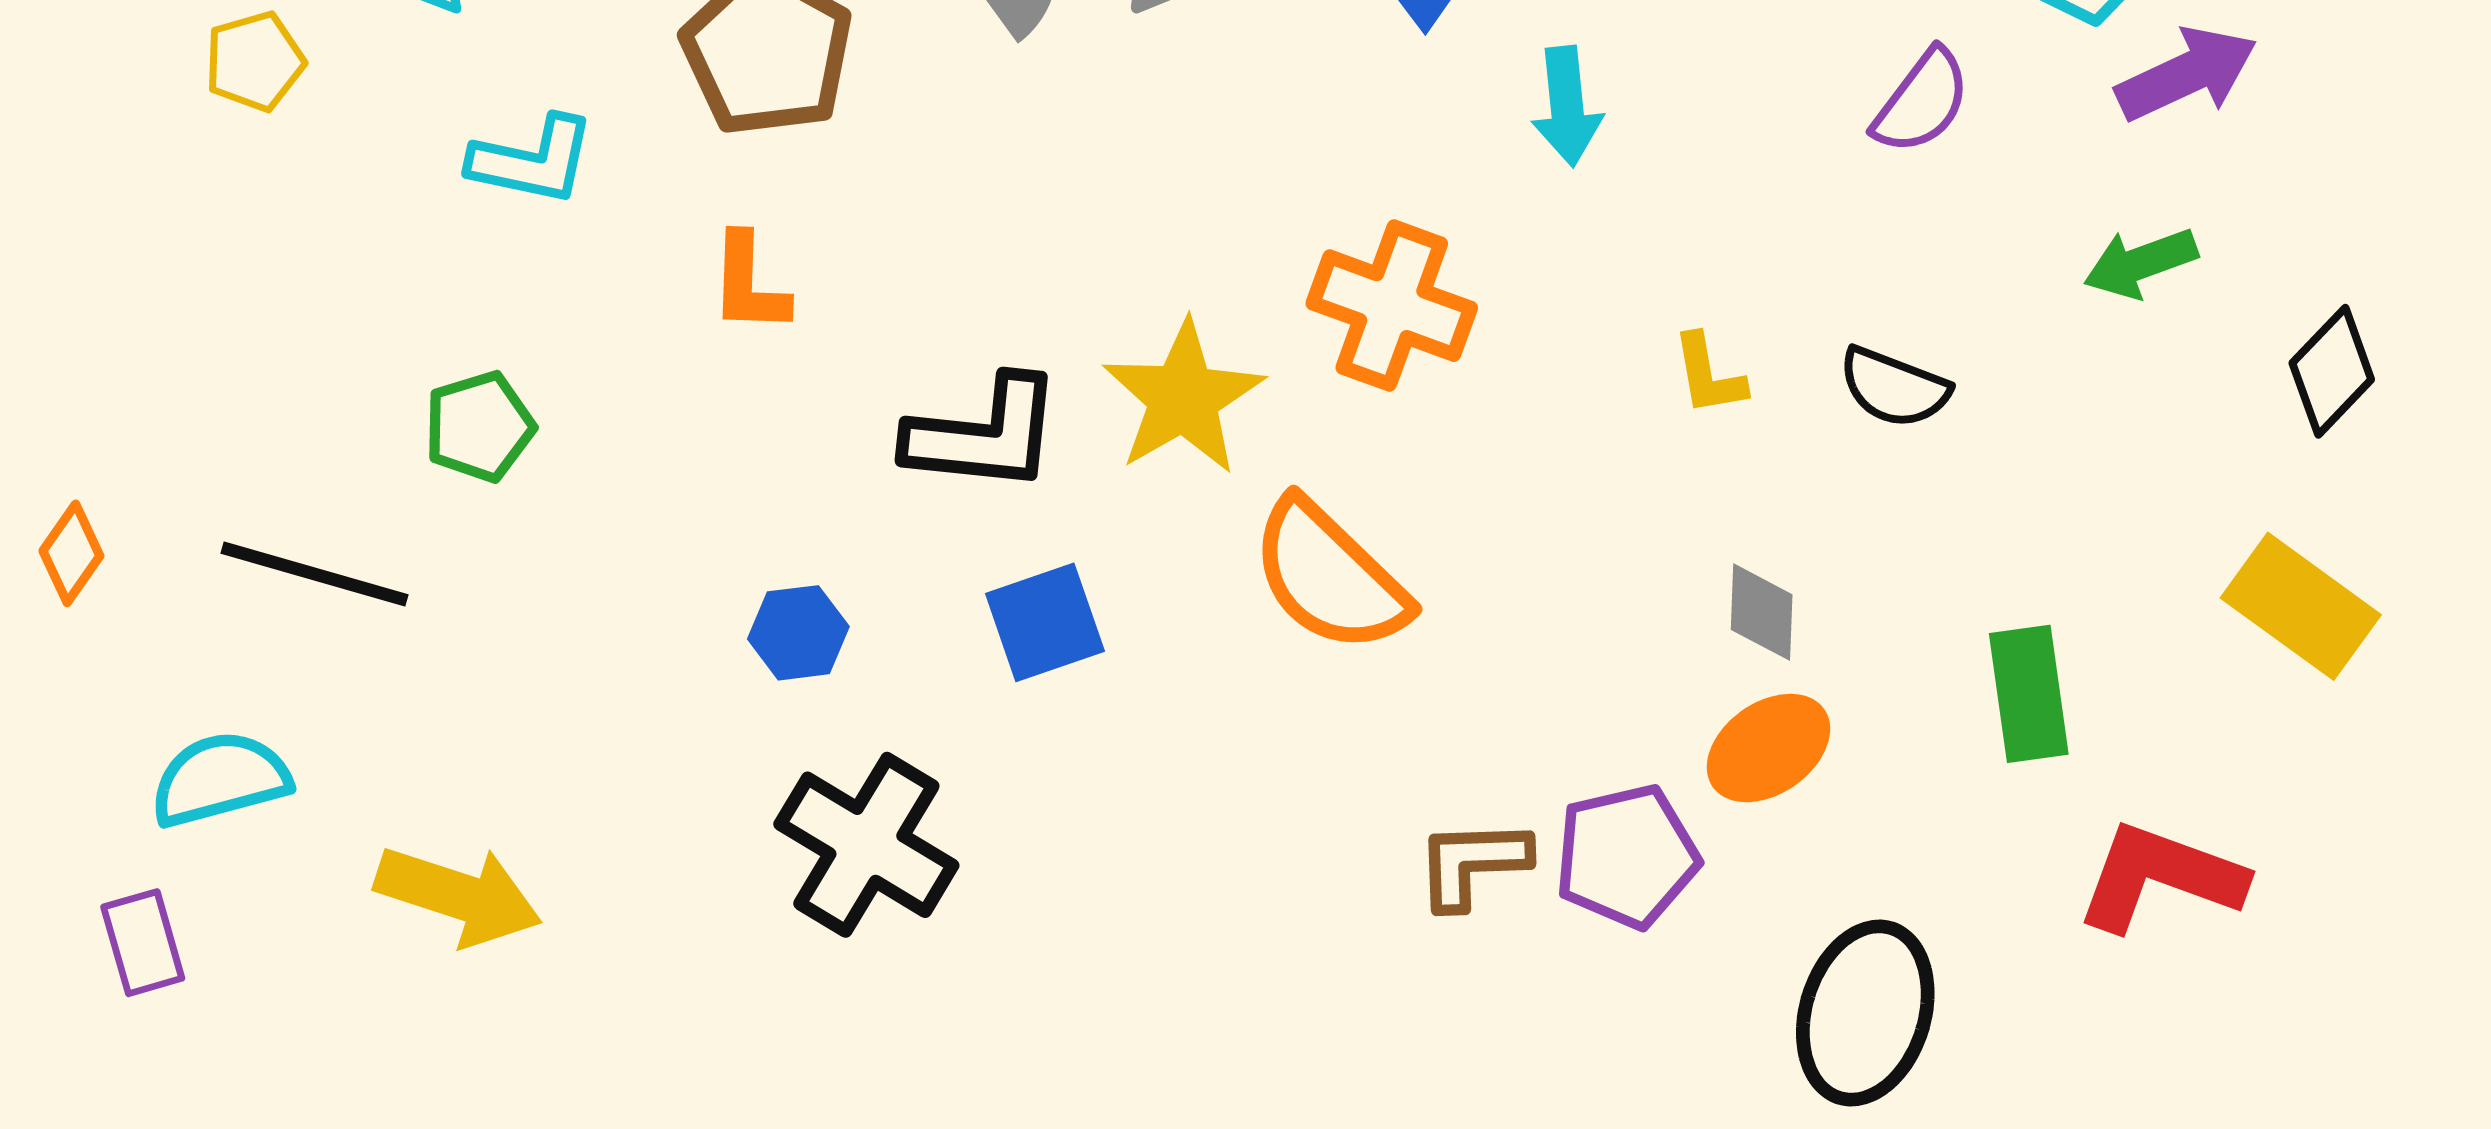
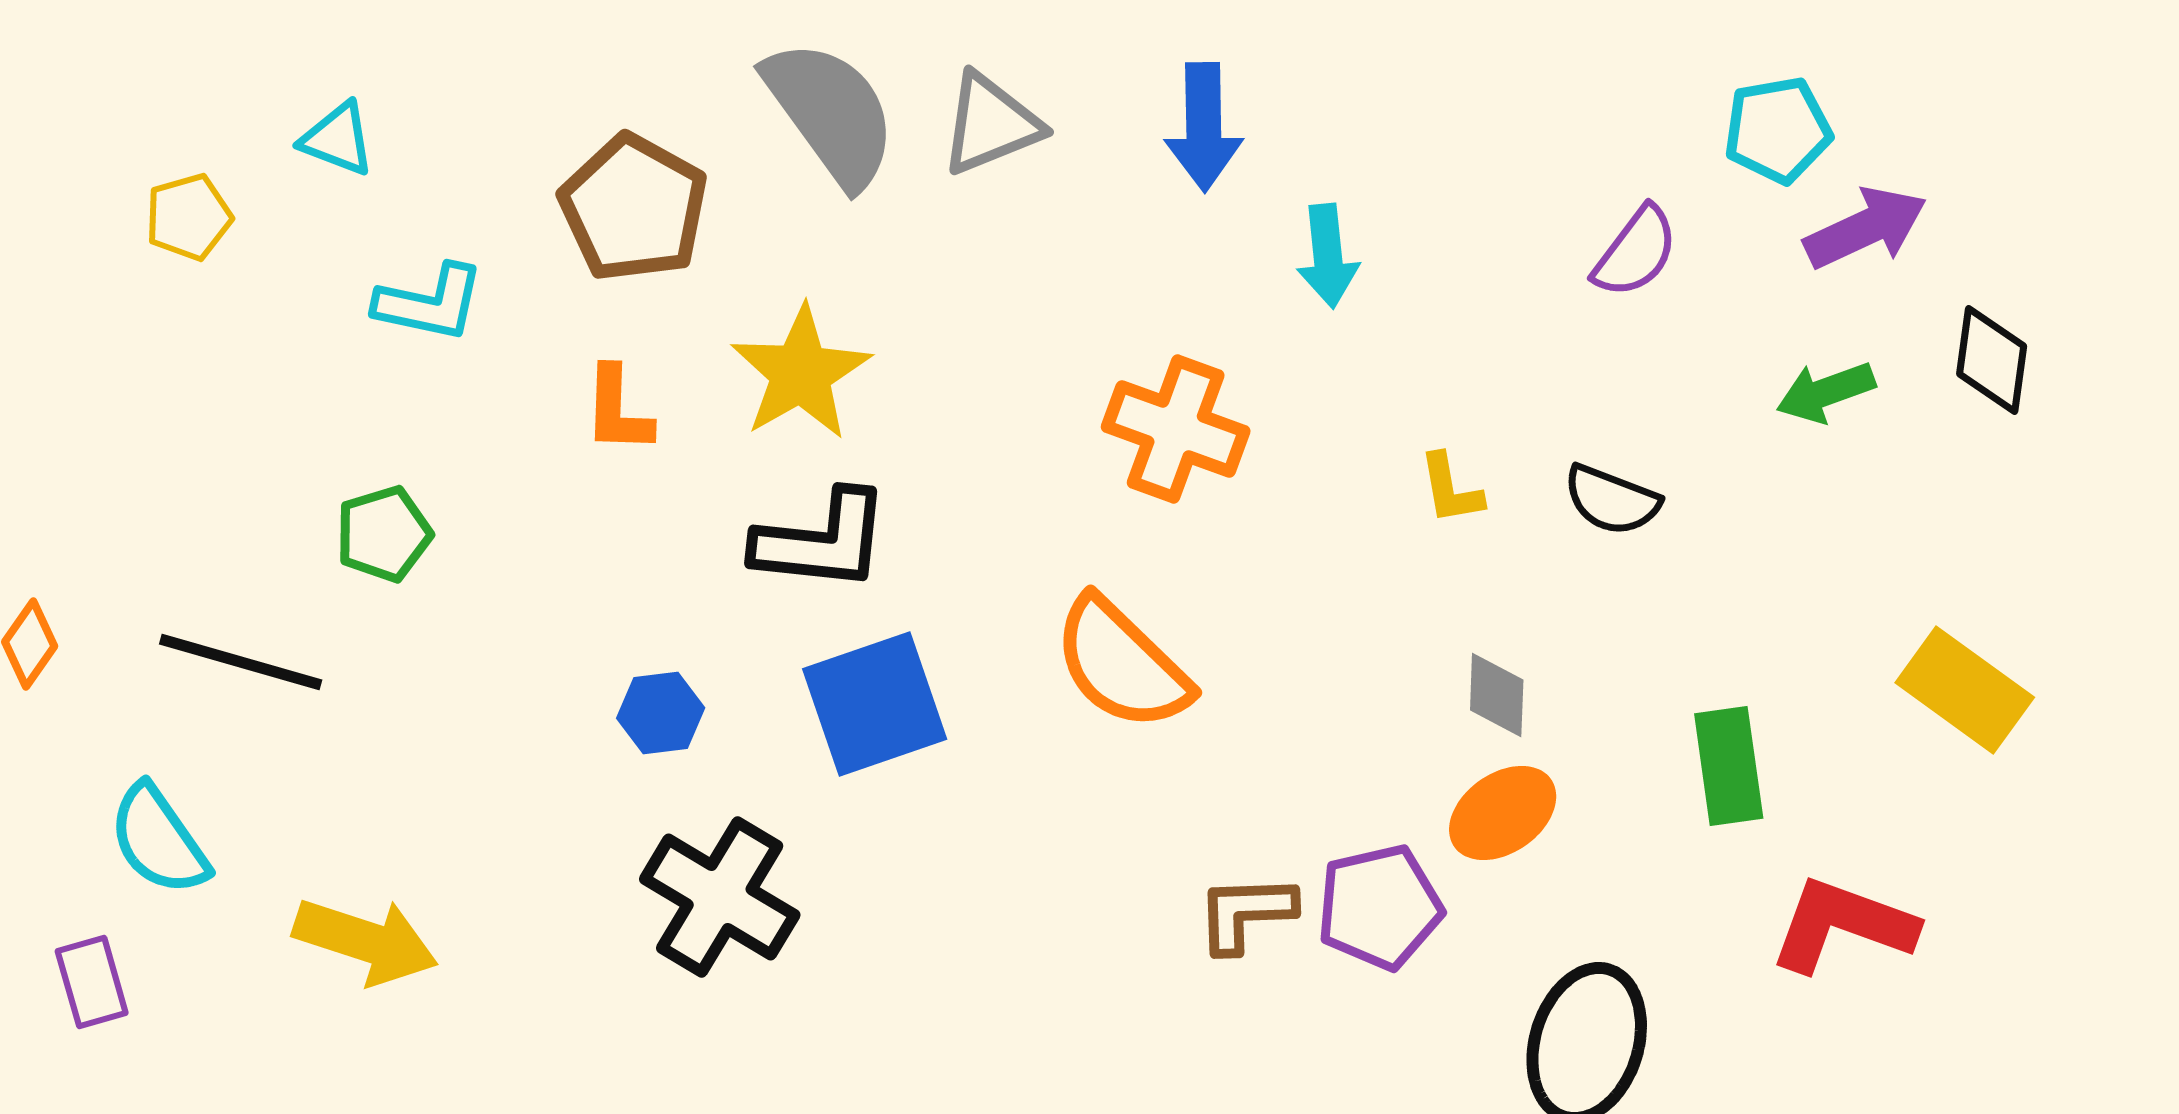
black diamond: (2332, 371) -> (1992, 360), moved, turned -36
yellow star: (1183, 398) -> (801, 373), moved
blue square: (1045, 622) -> (875, 704), size x1.4
cyan semicircle: (220, 779) -> (159, 840), turned -110

